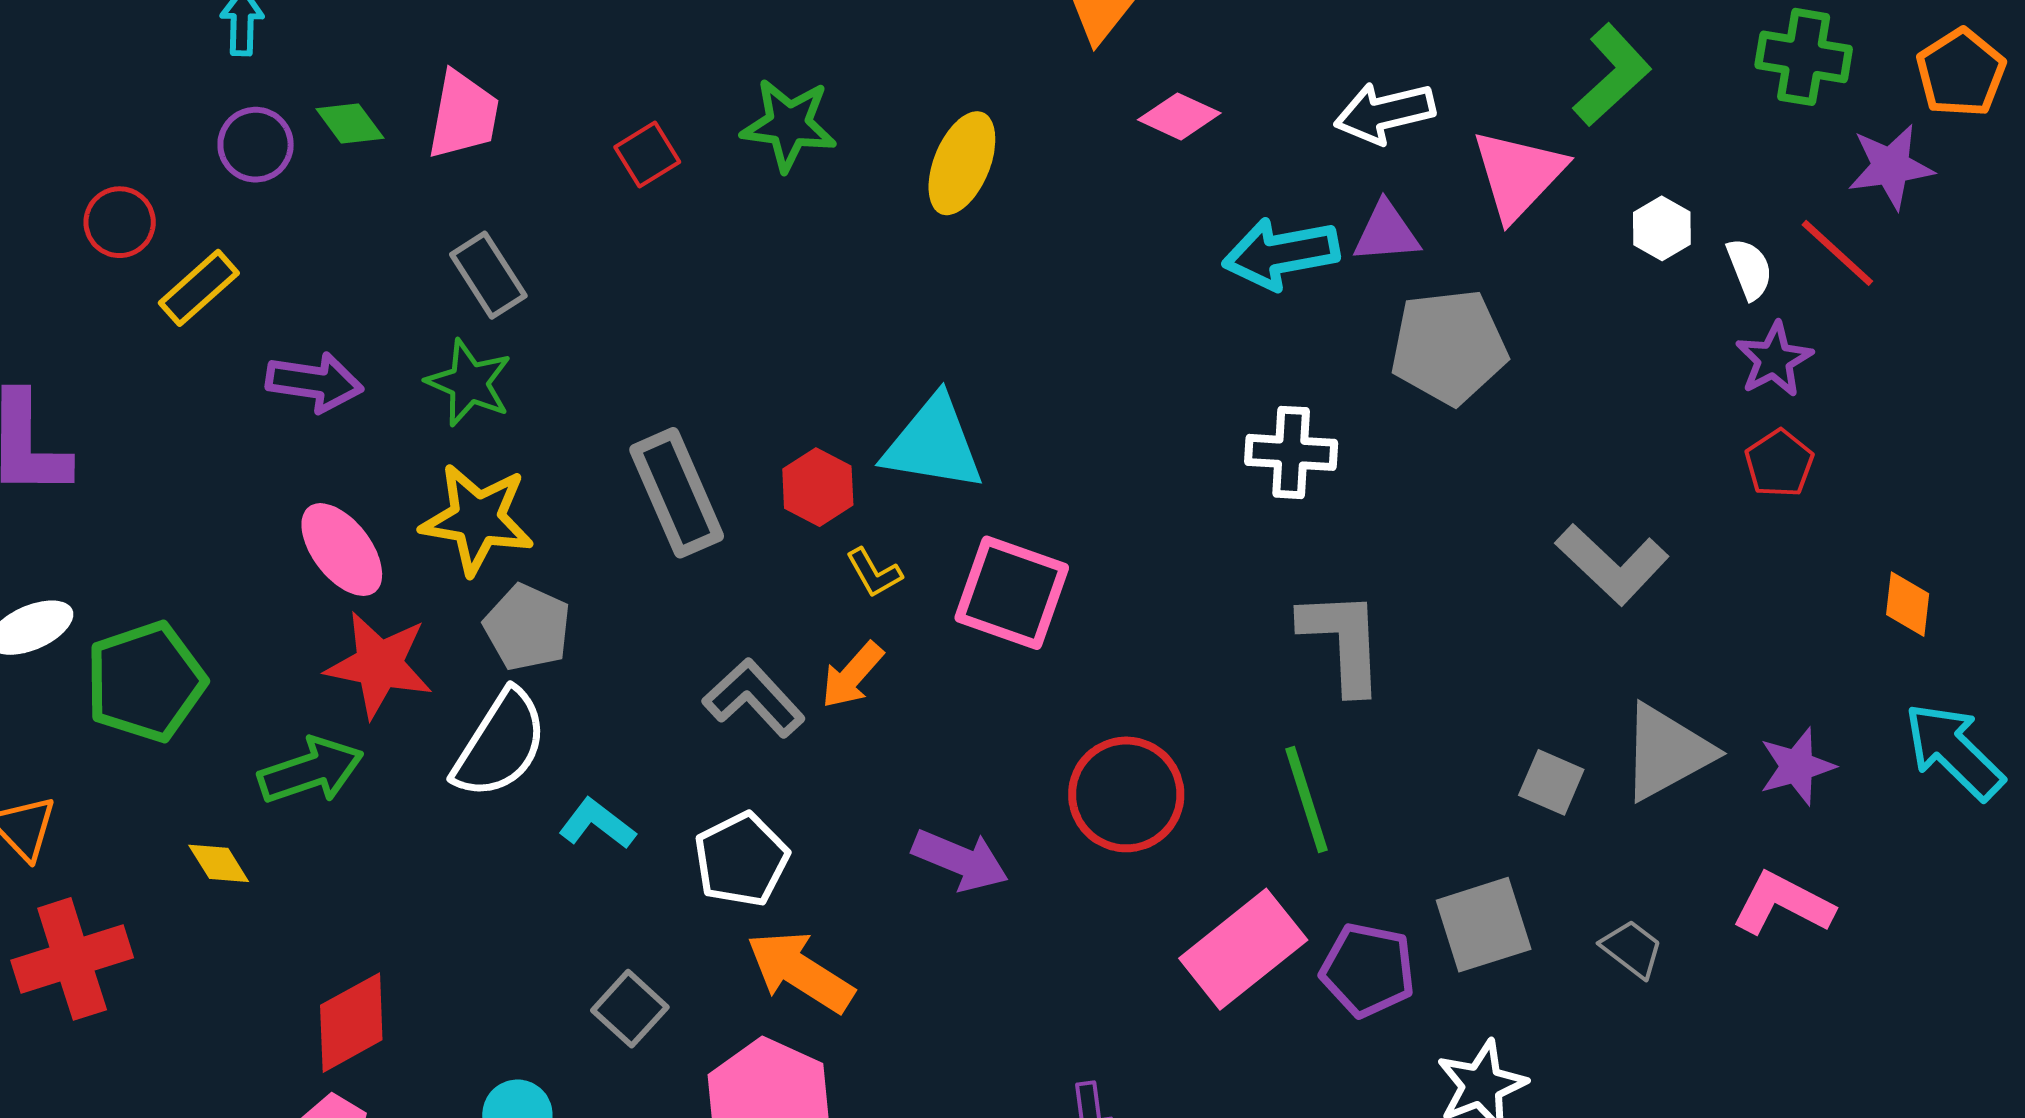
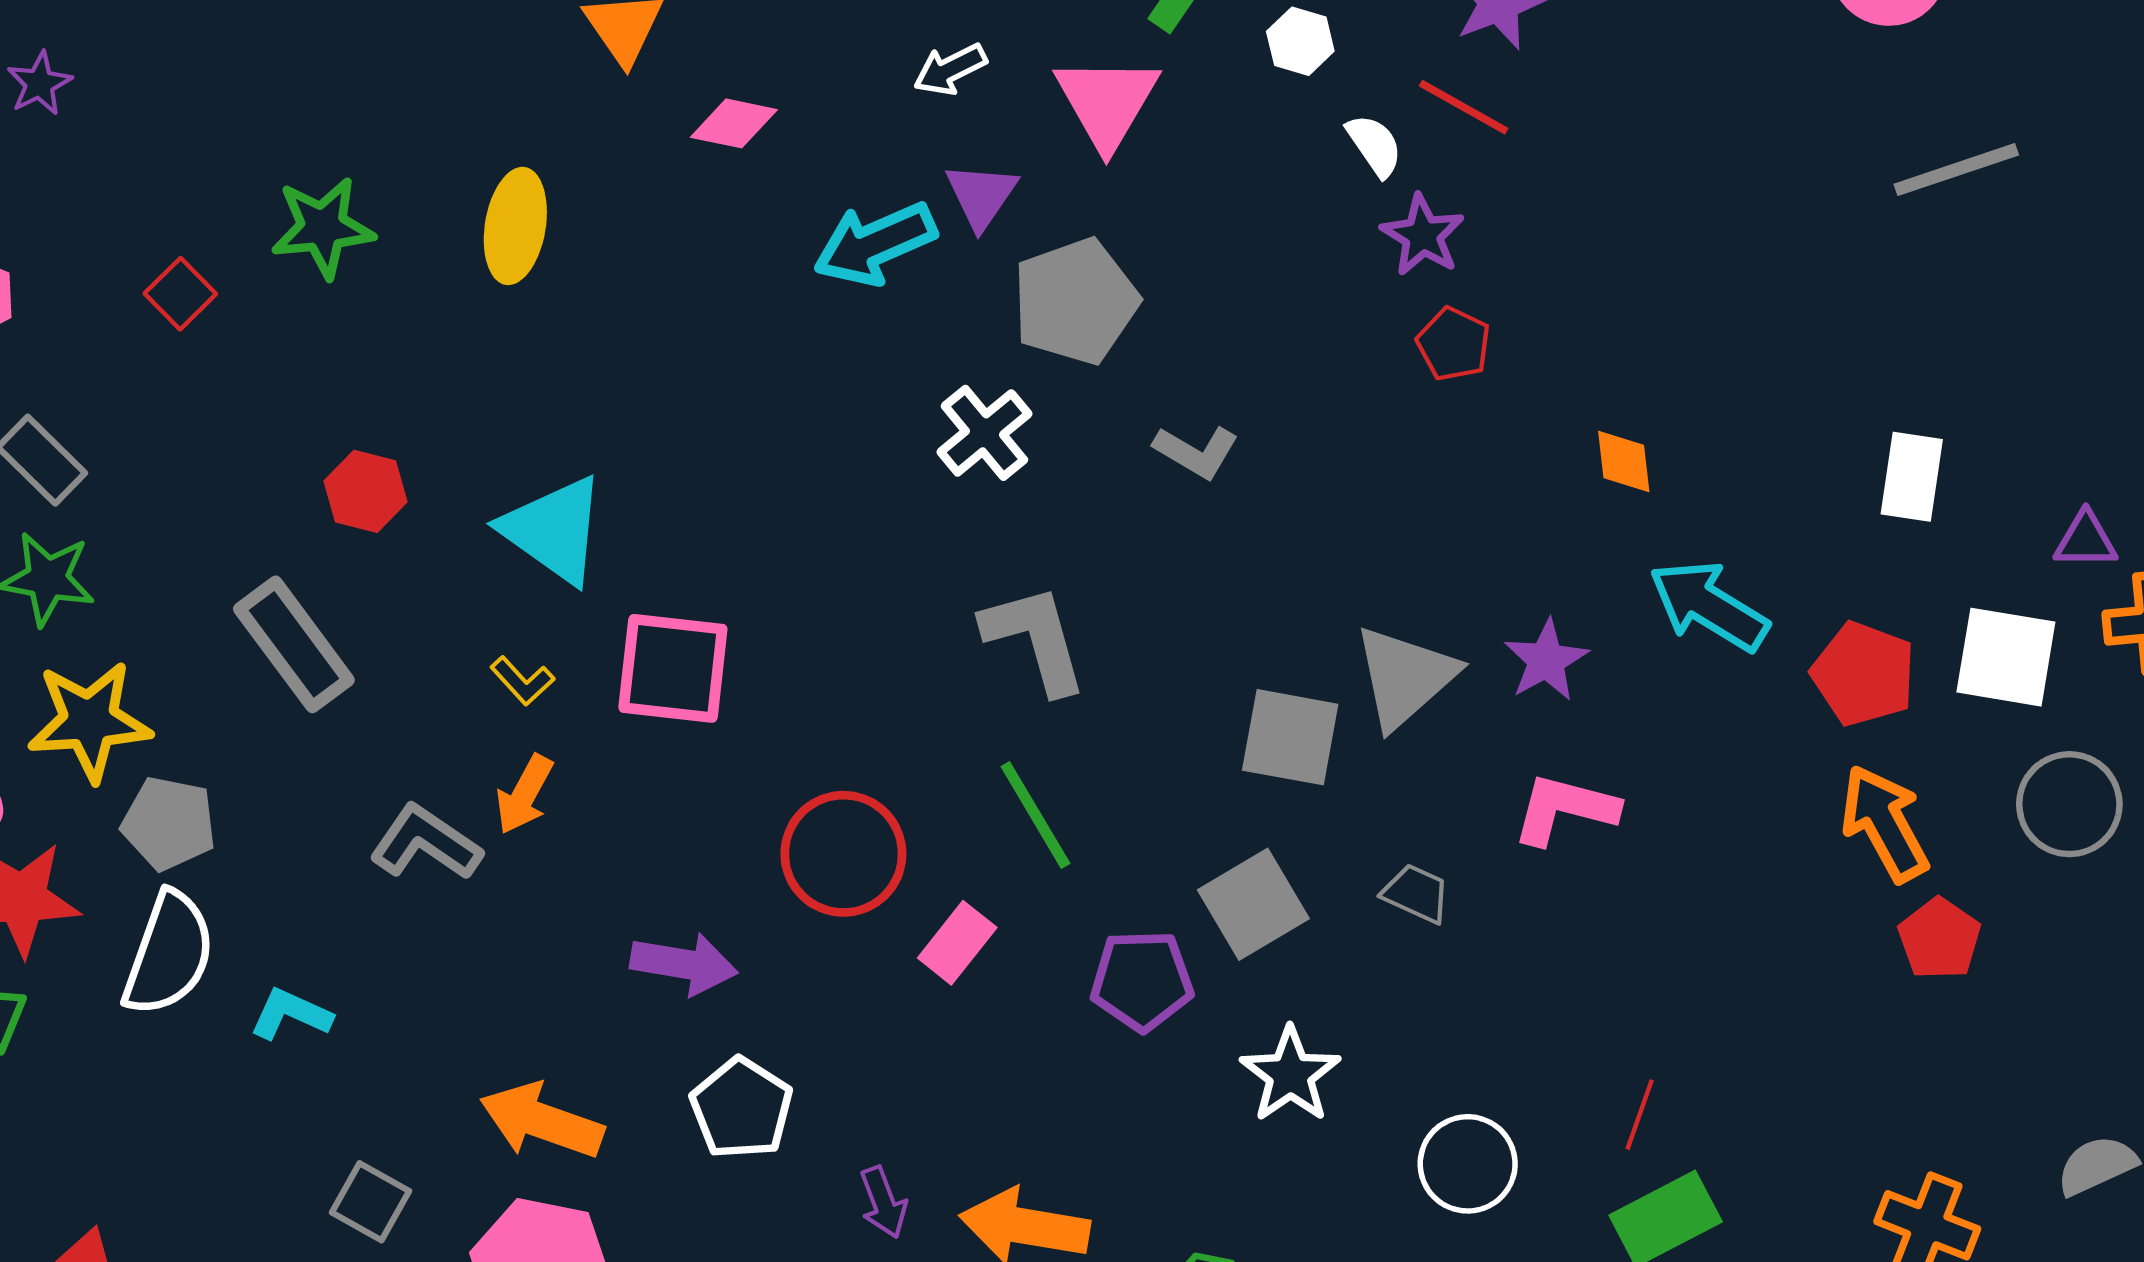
white arrow: (1385, 113) -> (950, 69), size x0.7
white hexagon: (1662, 228) -> (1300, 41), moved
purple triangle: (1386, 232) -> (981, 196), turned -38
cyan triangle: (933, 444) -> (554, 530), turned 39
white cross: (1291, 452) -> (984, 433), moved, turned -30
red hexagon: (818, 487) -> (366, 491), moved
gray L-shape: (1612, 564) -> (1196, 452), moved, size x0.7
gray square: (1551, 782) -> (1290, 737), size x1.5
white pentagon: (741, 860) -> (742, 1108), moved
pink rectangle: (1243, 949) -> (957, 943), moved, size x0.6

